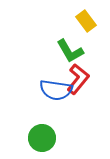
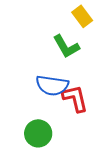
red L-shape: (78, 79) -> (75, 98), moved, turned -52

